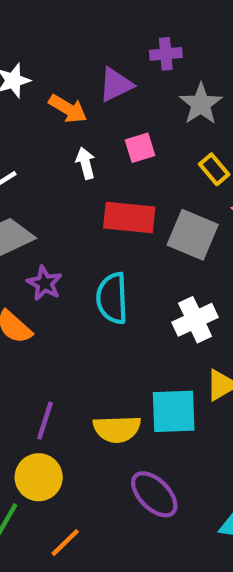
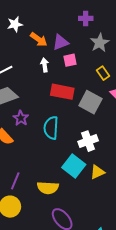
purple triangle: (116, 85) -> (61, 42), moved
cyan square: (174, 411) -> (74, 166), moved, turned 35

